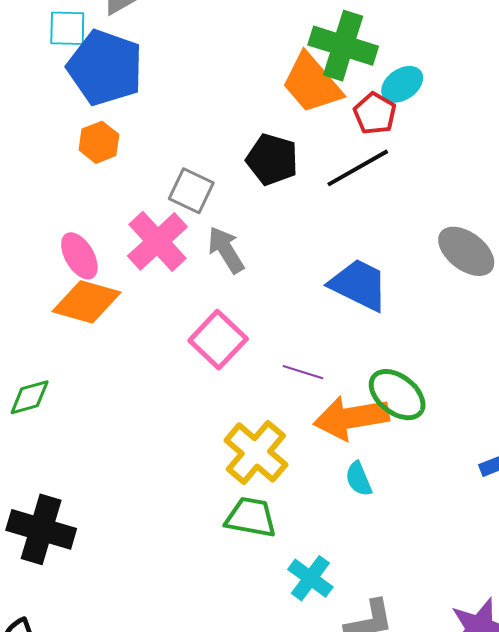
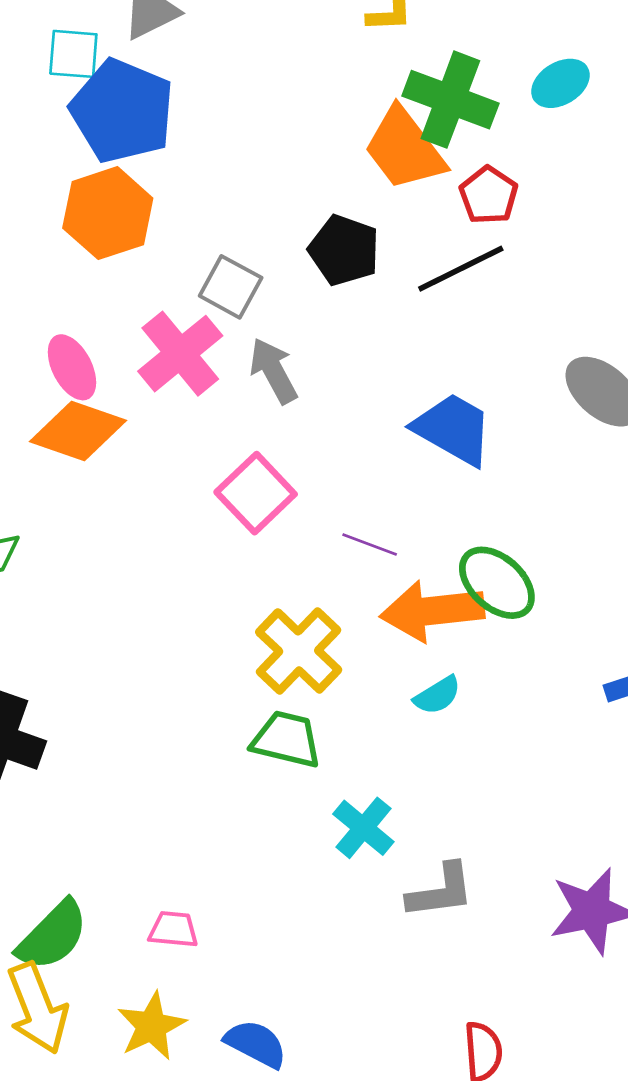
cyan ellipse: (402, 84) -> (560, 83), moved
orange hexagon: (99, 142) -> (108, 213), size x1.6
cyan semicircle: (359, 479) -> (437, 695), turned -102

